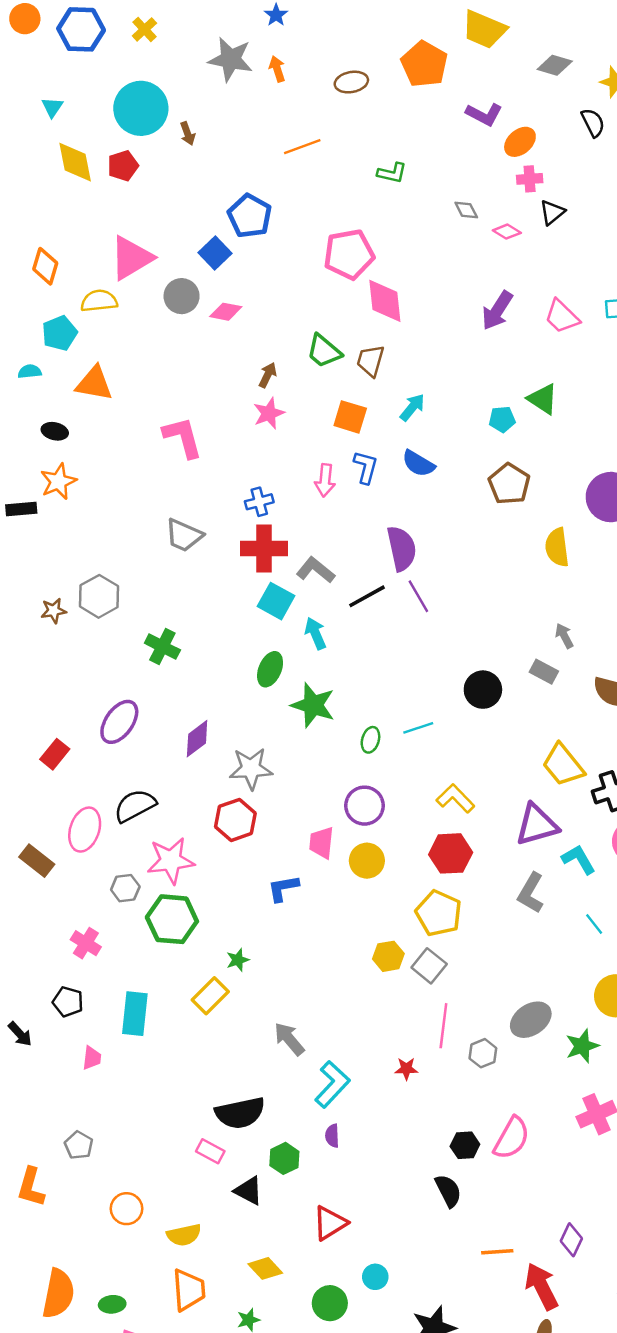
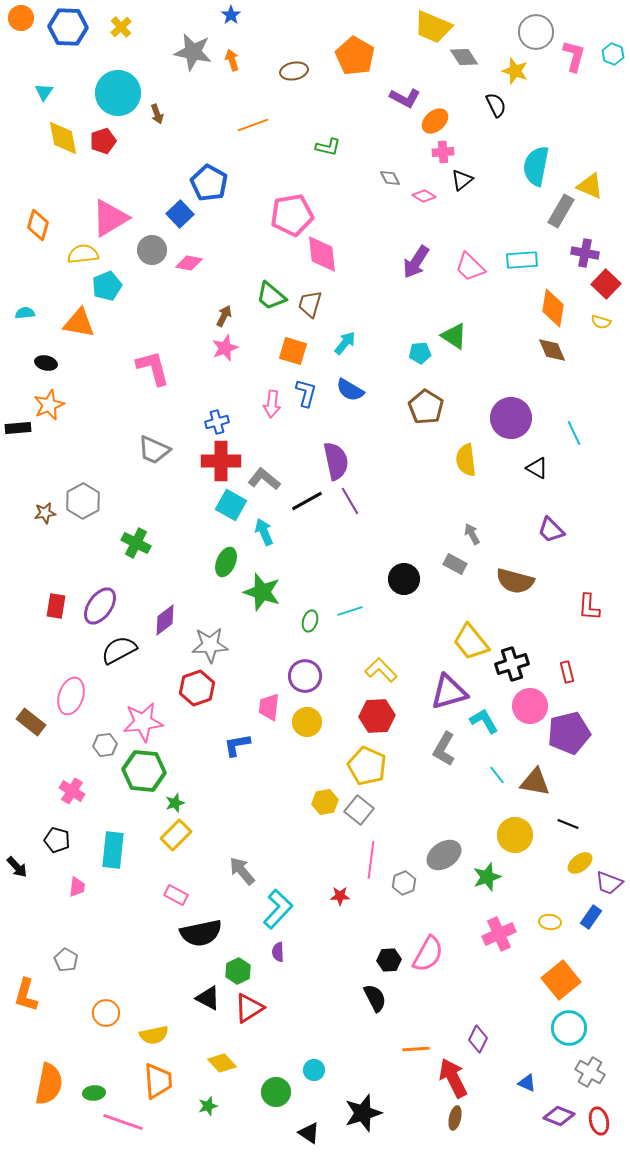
yellow trapezoid: (484, 29) -> (433, 27), moved
gray diamond: (555, 65) -> (464, 57), turned 40
cyan pentagon: (60, 333) -> (107, 286), moved
red rectangle: (55, 754) -> (56, 606), moved, turned -30
black semicircle: (135, 806) -> (119, 650), moved
green star: (238, 960) -> (175, 803), moved
pink rectangle: (210, 1151) -> (176, 895), moved
red triangle: (330, 1223) -> (249, 1008), moved

